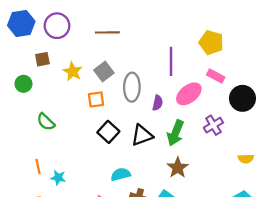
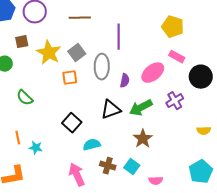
purple line: (171, 61) -> (119, 37), moved
yellow star: (73, 72) -> (49, 53), size x1.4
black square: (108, 132) -> (72, 123), moved
green arrow: (175, 133) -> (141, 108), turned 40

